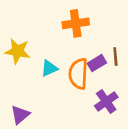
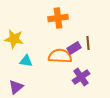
cyan triangle: (49, 68) -> (26, 61), moved, turned 32
orange semicircle: (78, 74) -> (60, 56), turned 90

